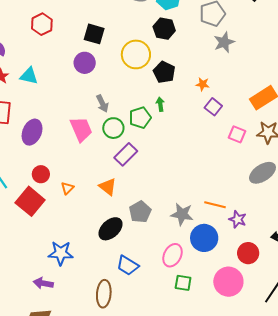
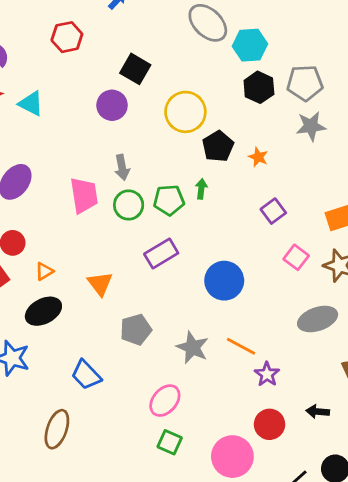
black hexagon: (164, 29) -> (259, 87), moved
orange star: (203, 84) -> (258, 157), moved
purple rectangle: (126, 154) -> (161, 254), moved
black ellipse: (110, 229) -> (43, 311), moved
blue circle: (204, 238) -> (224, 281), moved
blue trapezoid: (128, 266) -> (86, 375), moved

